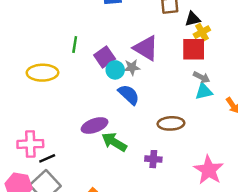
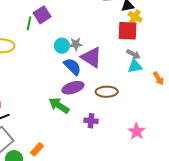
yellow cross: (202, 32) -> (135, 17), turned -32
purple triangle: (146, 48) -> (91, 57), moved
purple square: (105, 57) -> (42, 15), moved
purple ellipse: (95, 126) -> (73, 88), moved
pink star: (209, 170) -> (137, 131), size x0.7

